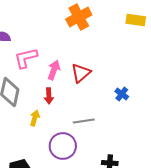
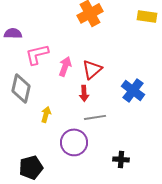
blue cross: (122, 94) -> (133, 90), size x1.6
red arrow: (49, 96) -> (84, 93), moved

